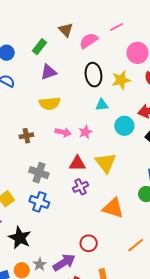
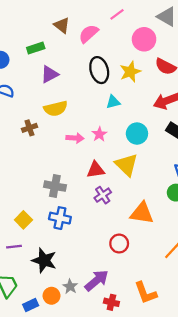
green rectangle: (40, 47) -> (36, 48), turned 42
cyan circle: (124, 126) -> (137, 134), moved
brown cross: (26, 136) -> (29, 128), moved
red circle: (89, 243) -> (119, 244), moved

